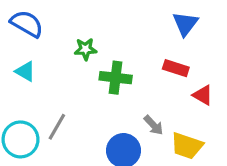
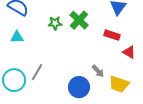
cyan triangle: (25, 71) -> (17, 37), turned -32
green cross: (116, 78) -> (79, 20), moved, turned 36

